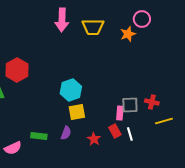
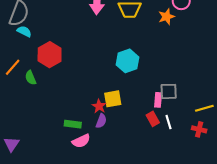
cyan hexagon: (71, 90) -> (127, 61), moved
red cross: (152, 102) -> (199, 129), moved
red star: (94, 139) -> (99, 106), moved
pink semicircle: (13, 148) -> (81, 141), moved

